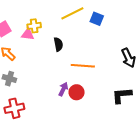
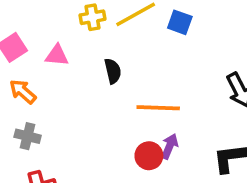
yellow cross: (34, 26) -> (93, 17), moved
purple arrow: (63, 89) -> (170, 146), moved

